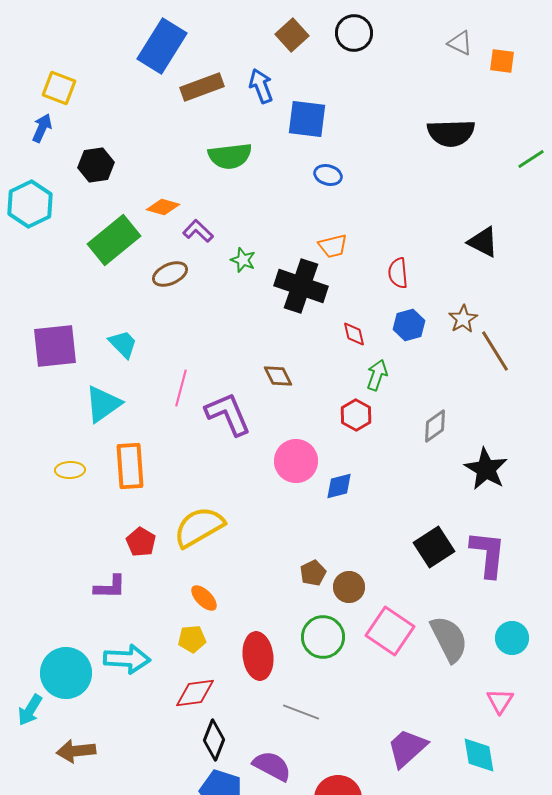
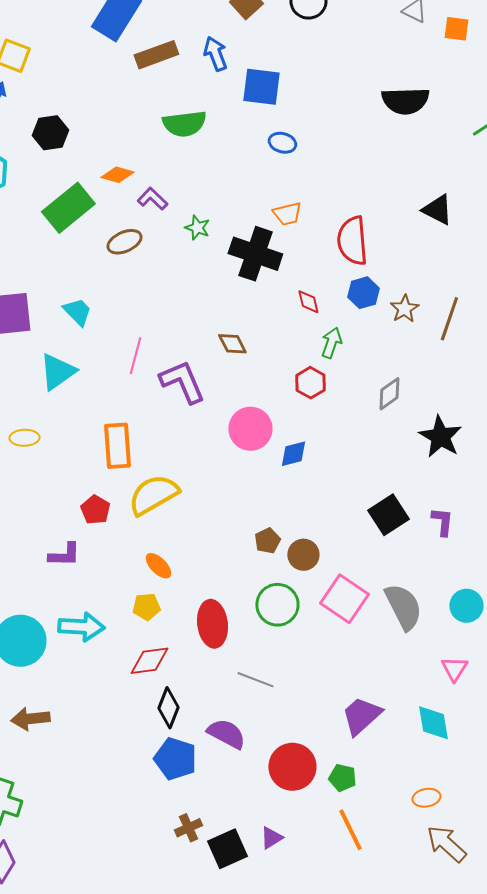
red semicircle: (398, 273) -> (352, 241), size x1.6
brown star: (463, 319) -> (404, 309), moved
brown line: (495, 351) -> (449, 319), turned 51
orange rectangle: (130, 466) -> (117, 446), moved
purple L-shape: (488, 554) -> (442, 522), size x0.6

